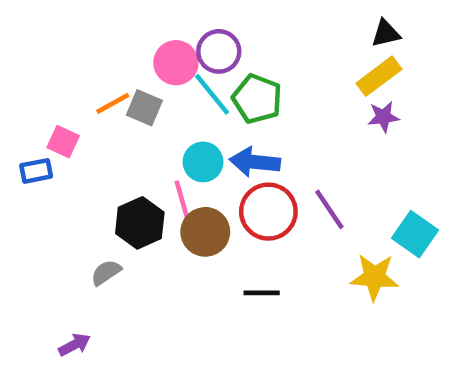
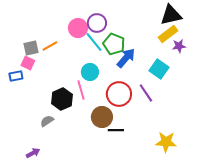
black triangle: (386, 33) -> (171, 15), size x1.6
gray square: (144, 108) -> (31, 48), moved, turned -35
purple star: (383, 117) -> (179, 46), moved
blue arrow: (255, 162) -> (126, 58), moved, turned 125
brown circle: (205, 232) -> (102, 117), moved
cyan square: (415, 234) -> (159, 69), moved
yellow star: (374, 277) -> (166, 142), moved

